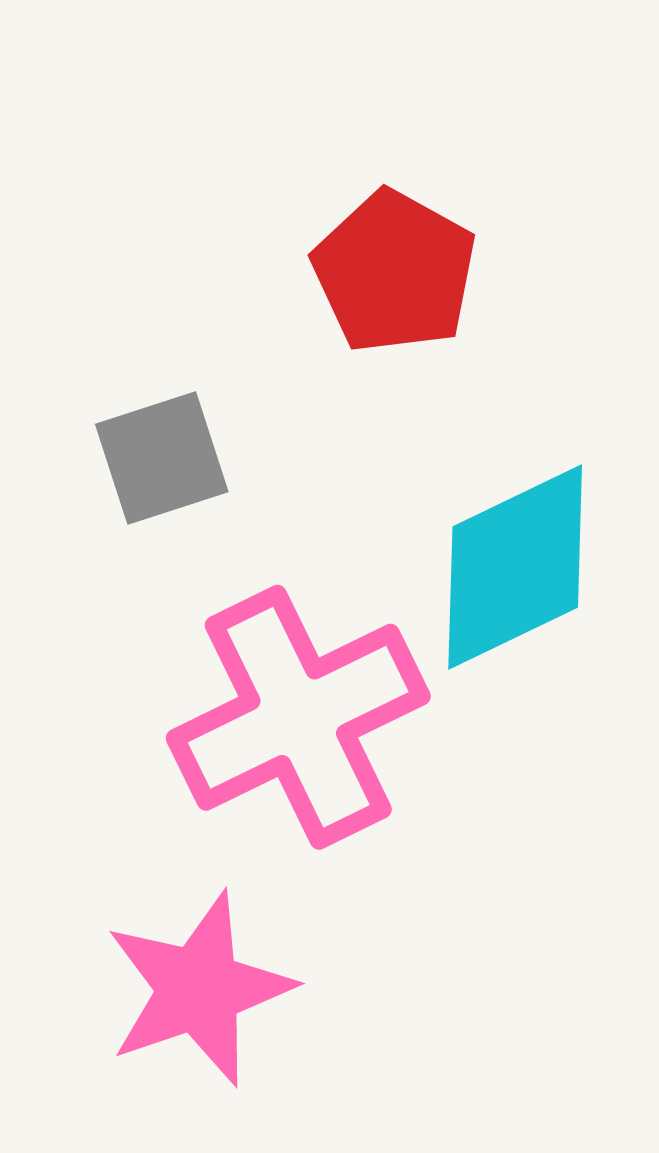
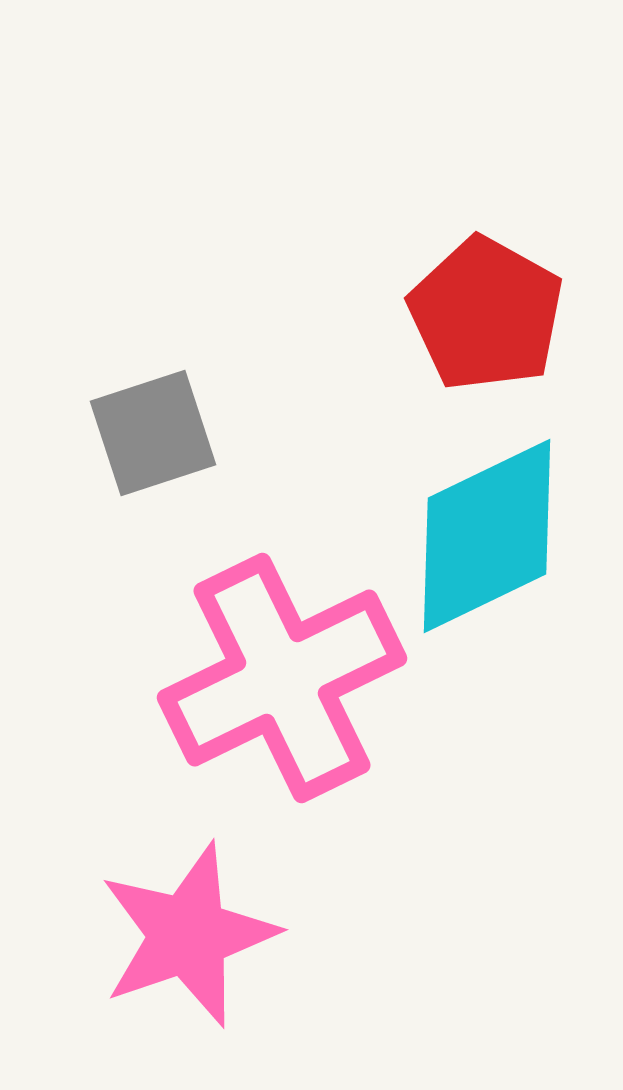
red pentagon: (395, 272) -> (486, 314), moved

